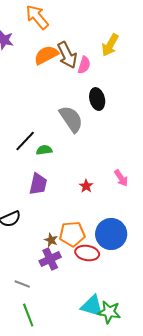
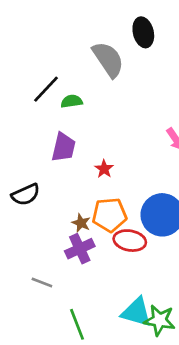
red star: (86, 186) -> (104, 169), moved
green line: (28, 315) -> (77, 324), moved

